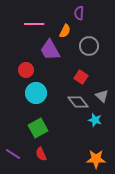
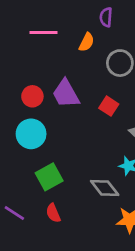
purple trapezoid: (50, 50) -> (66, 94), moved
cyan circle: (36, 93) -> (31, 134), moved
gray diamond: (78, 102) -> (105, 188), moved

